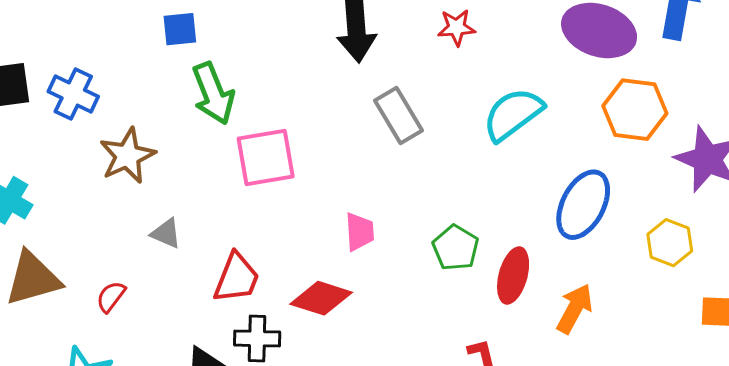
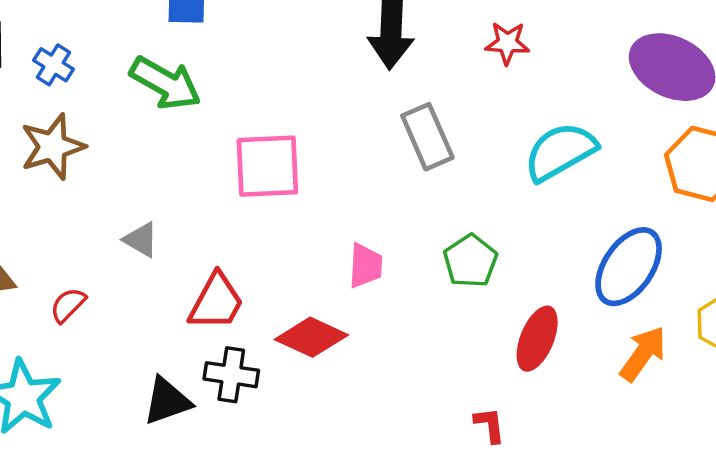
green arrow: (213, 93) -> (165, 83), moved, turned -46
blue cross: (73, 94) -> (54, 65), size x0.7
brown star: (127, 156) -> (53, 147), moved
green pentagon: (456, 248) -> (470, 261), moved
orange arrow: (575, 309) -> (643, 354), moved

